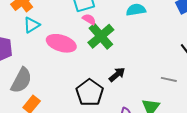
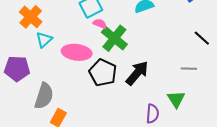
black arrow: (117, 75) -> (137, 73), size x1.5
black pentagon: (90, 93) -> (103, 73), moved

